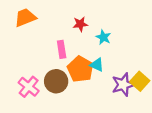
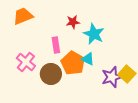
cyan star: (103, 37) -> (94, 34), size x1.5
pink cross: (29, 87) -> (26, 62), moved

